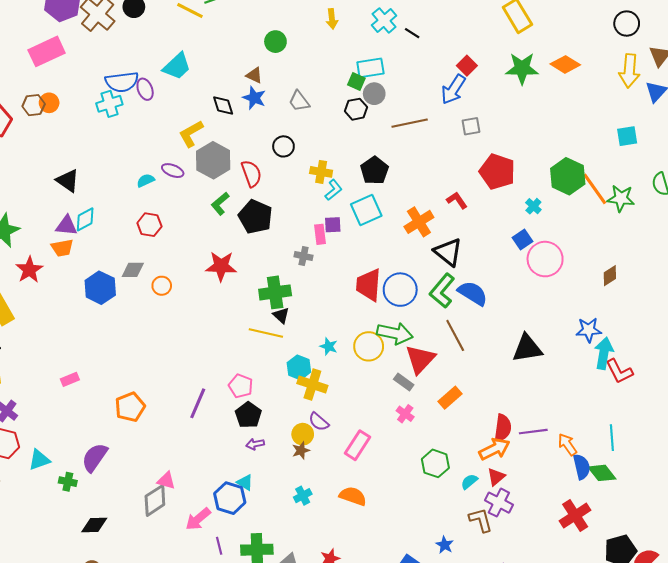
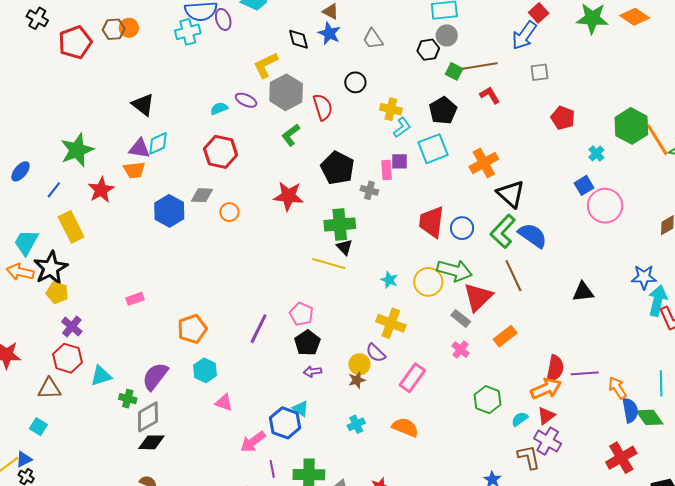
green square: (356, 82) -> (454, 71), moved
red pentagon: (497, 172) -> (563, 118), size x0.7
red L-shape: (457, 200) -> (490, 95), moved
black pentagon: (255, 217) -> (338, 168), moved
red hexagon: (149, 225) -> (221, 152), size x1.4
blue circle: (400, 290) -> (462, 228), size x0.7
black triangle: (527, 348) -> (583, 292), size x0.7
cyan hexagon: (299, 367) -> (205, 370), moved
yellow cross: (312, 384) -> (391, 323), moved
gray diamond: (155, 500) -> (148, 417), moved

